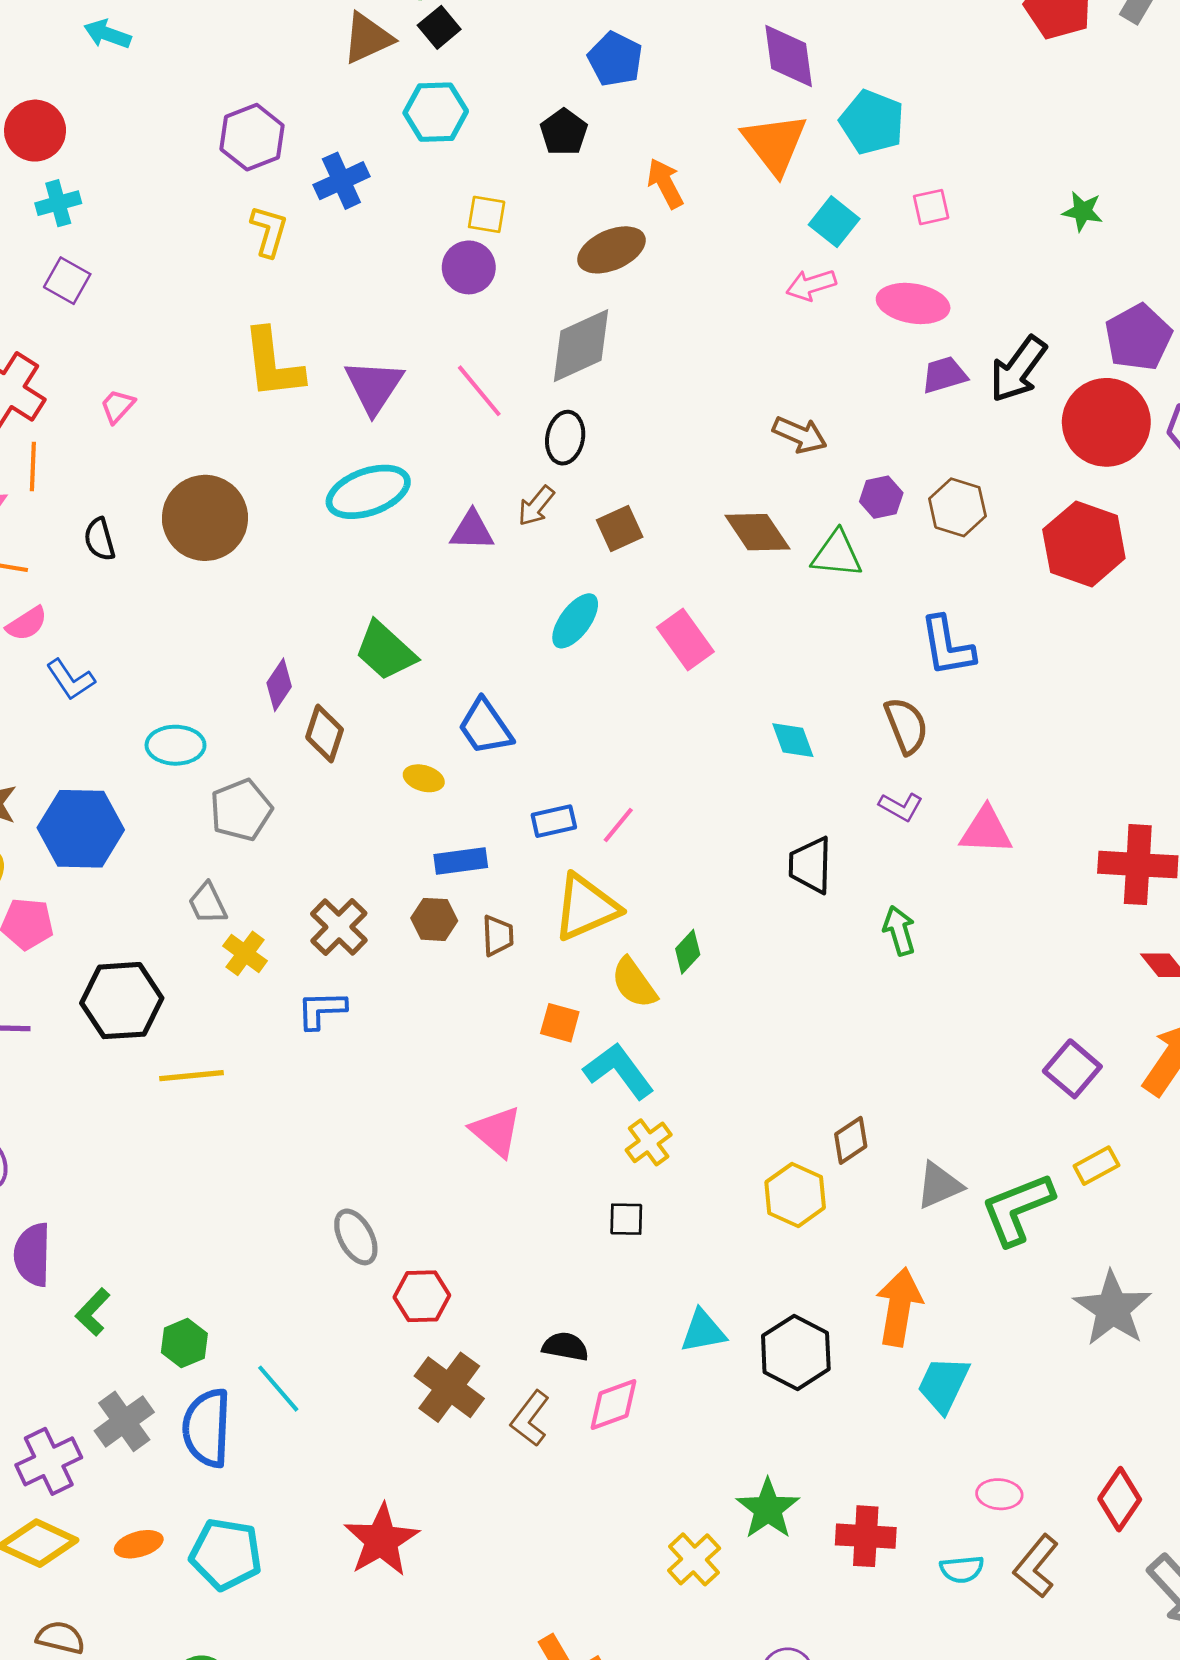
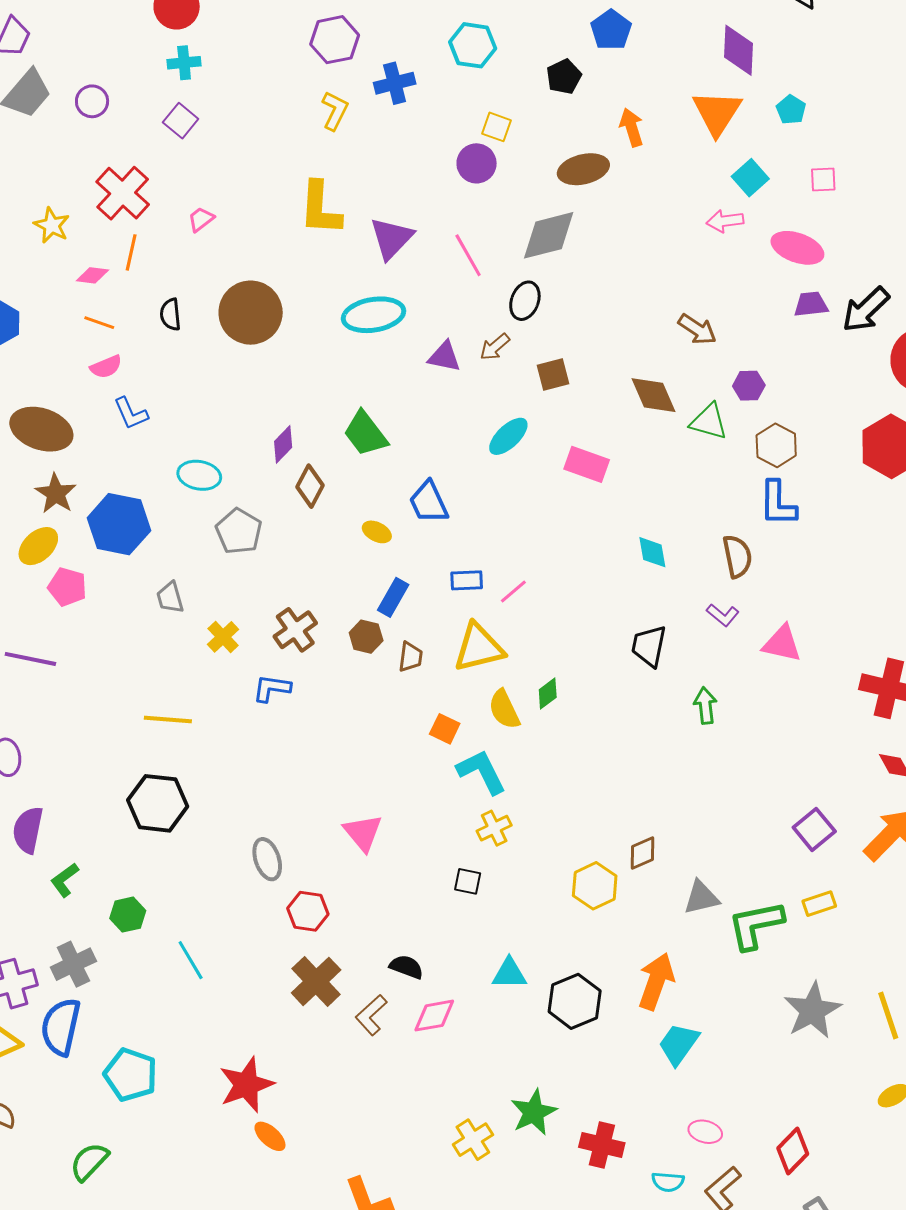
cyan pentagon: (872, 122) -> (791, 110), size x0.6
brown hexagon: (957, 507) -> (776, 445), moved
pink rectangle: (685, 640) -> (587, 464), turned -45
gray pentagon: (241, 810) -> (239, 531), turned -30
blue rectangle: (461, 861) -> (393, 597), turned -63
gray trapezoid: (208, 903) -> (170, 598), moved
black hexagon: (122, 1001) -> (158, 803), moved
pink triangle: (496, 1131) -> (363, 833), moved
blue semicircle: (207, 1428) -> (61, 1027), moved
orange ellipse: (139, 1544) -> (270, 1136), moved, turned 48

